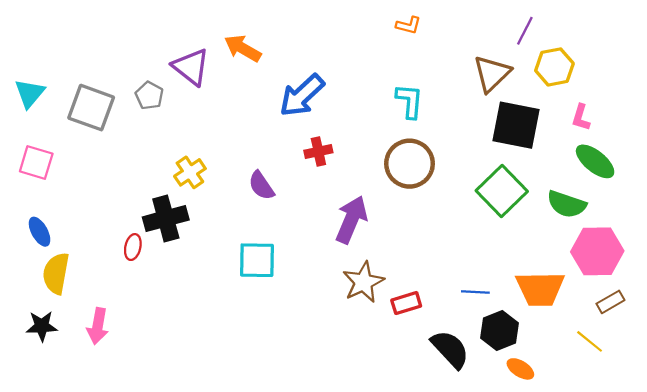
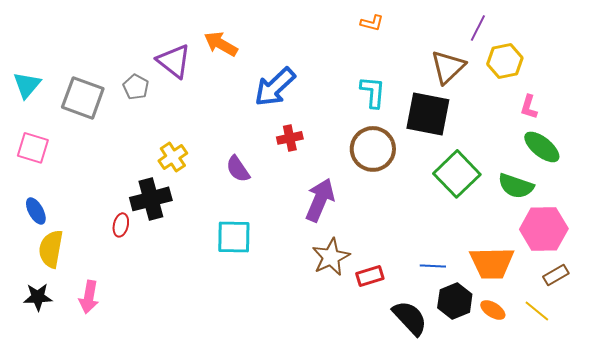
black square: (516, 125) -> (428, 114), moved
orange ellipse: (520, 369) -> (493, 310), moved

